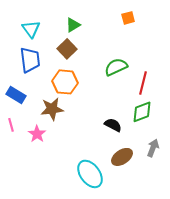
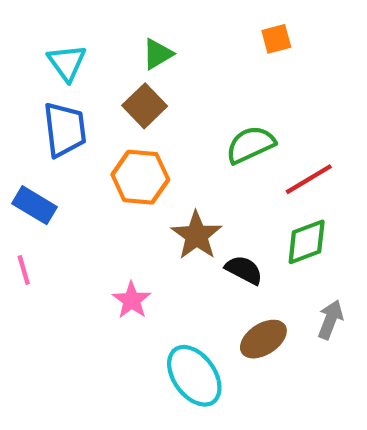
red line: (143, 83) -> (309, 179), turned 45
brown star: (52, 109) -> (196, 235), moved, turned -30
pink star: (37, 134) -> (132, 300), moved

